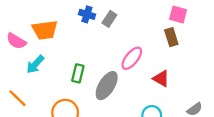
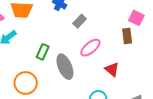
gray rectangle: (109, 19) -> (80, 21), moved
gray ellipse: (107, 86) -> (65, 67), turned -65

